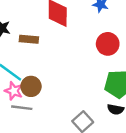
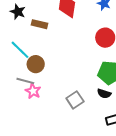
pink star: (14, 91) -> (33, 91), moved

